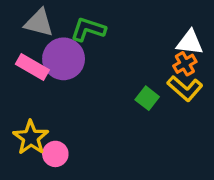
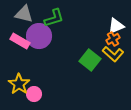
green L-shape: (88, 29) -> (54, 18), turned 145
white triangle: (190, 42) -> (116, 26), turned -30
green square: (147, 98) -> (90, 60), size x1.5

